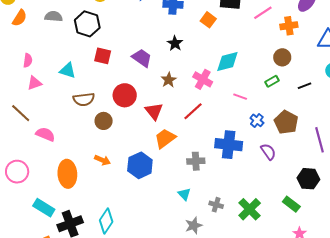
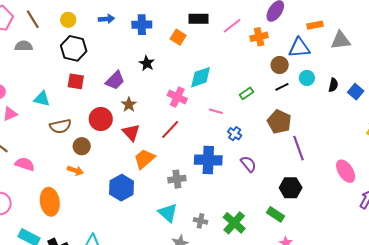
black hexagon: (87, 24) -> (74, 48), moved
brown circle: (282, 57) -> (280, 65), moved
purple trapezoid: (142, 58) -> (115, 80), turned 105
brown star: (169, 80) -> (129, 105), moved
black line: (304, 86) -> (282, 87), moved
brown pentagon: (286, 122) -> (279, 122), moved
orange arrow: (102, 160) -> (75, 170), moved
cyan triangle: (184, 194) -> (168, 213), size x1.5

